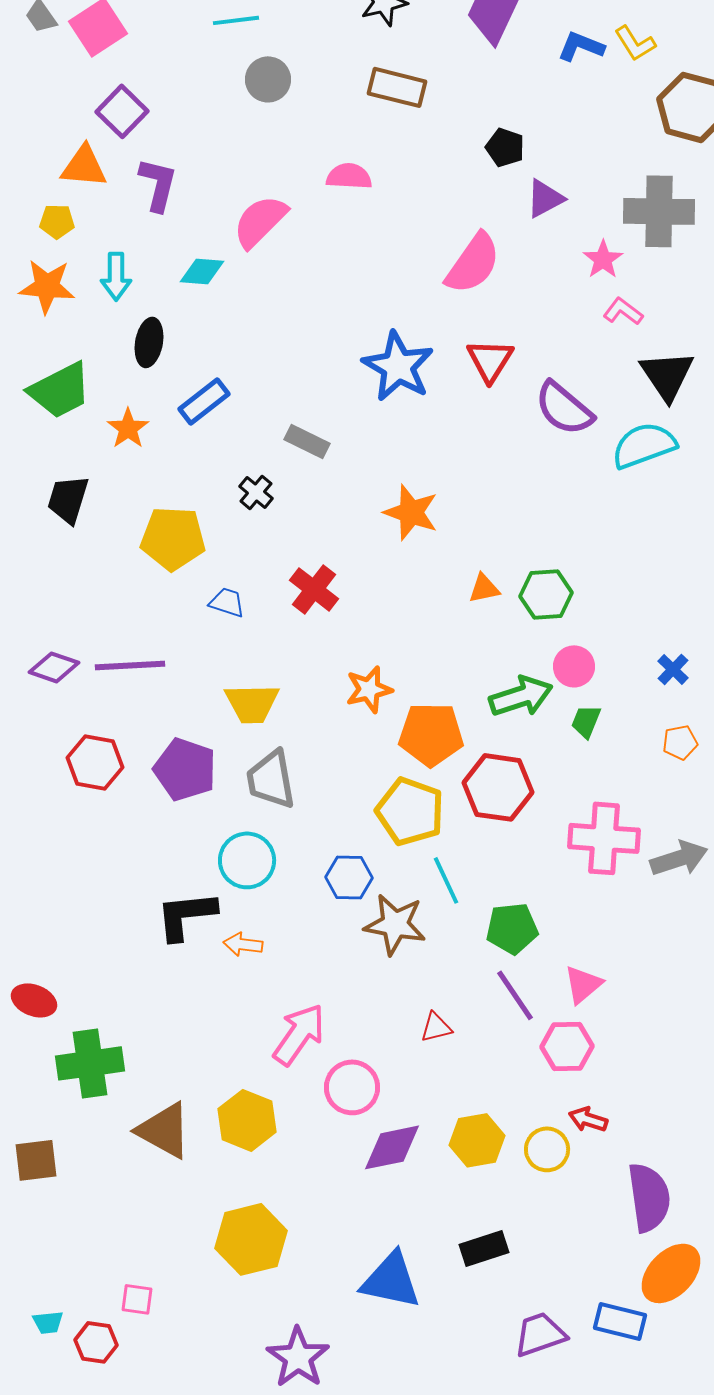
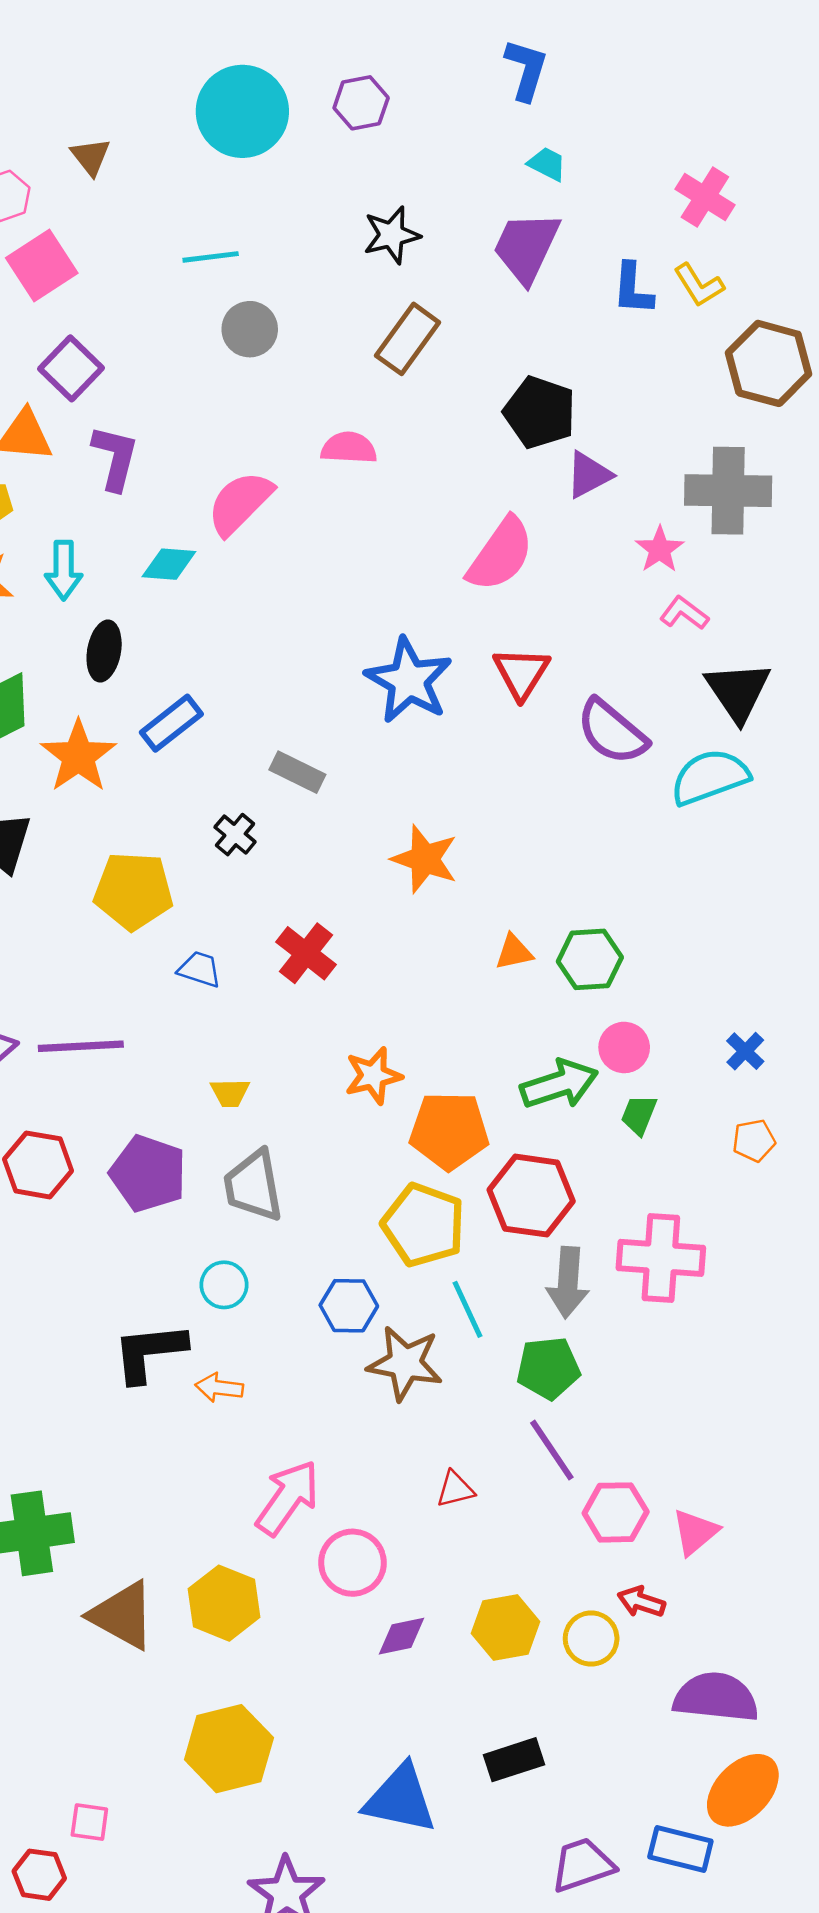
blue L-shape: (581, 46) -> (633, 289), turned -108
brown rectangle: (397, 87) -> (408, 339), turned -68
black pentagon: (505, 147) -> (540, 412), size x1.5
orange star: (128, 428) -> (78, 756), size x1.5
yellow trapezoid: (252, 703) -> (230, 1093), size x0.6
gray arrow: (679, 858) -> (568, 1282), moved, turned 112
cyan circle: (247, 860) -> (224, 1285), size x0.7
pink triangle: (583, 984) -> (695, 1532), moved
purple diamond: (392, 1147) -> (401, 1636), size x0.7
purple semicircle: (649, 1197) -> (716, 1697), turned -76

